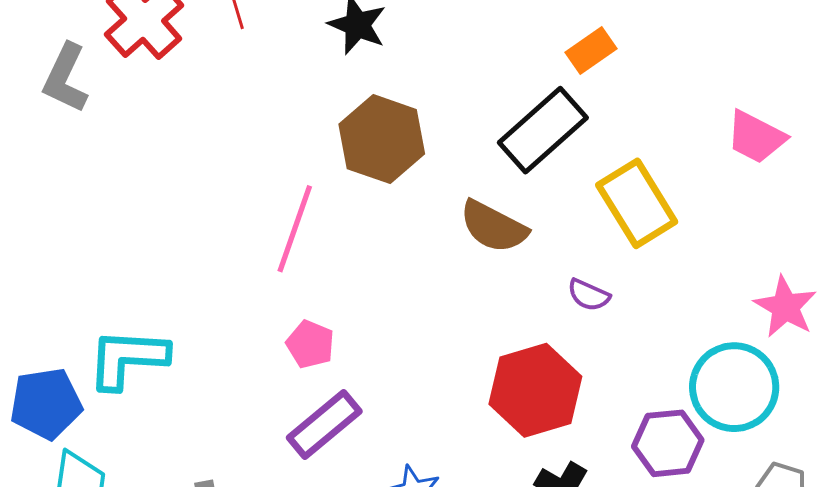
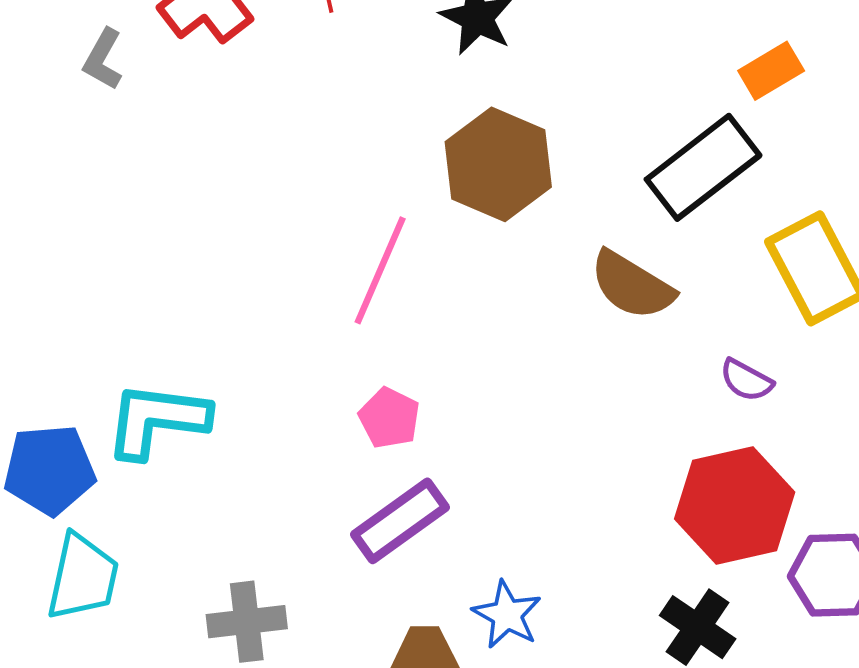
gray L-shape: (65, 78) -> (103, 59), size x0.7
red hexagon: (535, 390) -> (735, 506), moved

